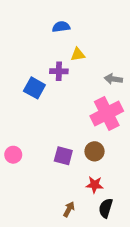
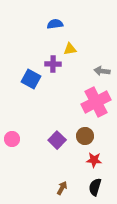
purple square: (63, 156) -> (57, 140), turned 30
red star: (94, 185) -> (94, 160), moved

